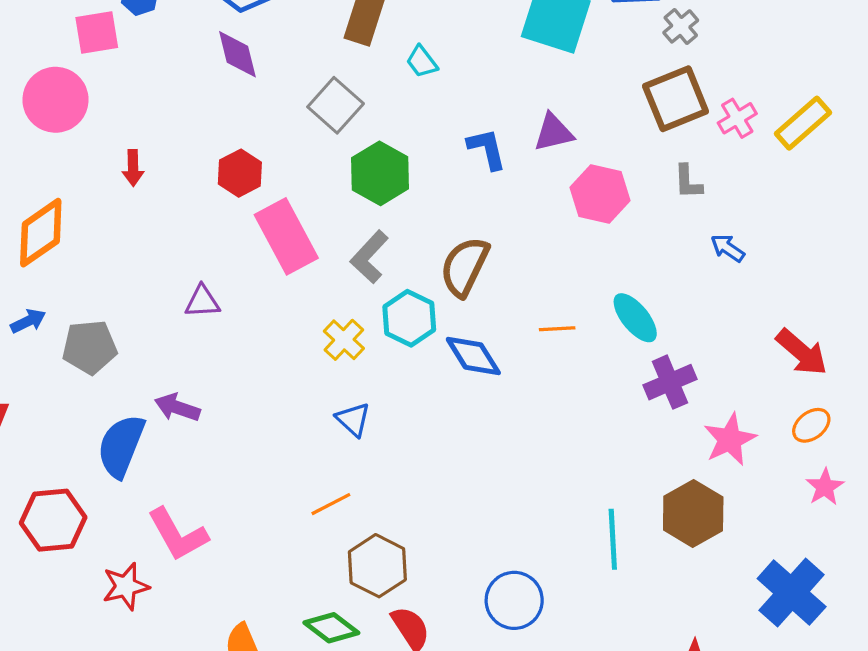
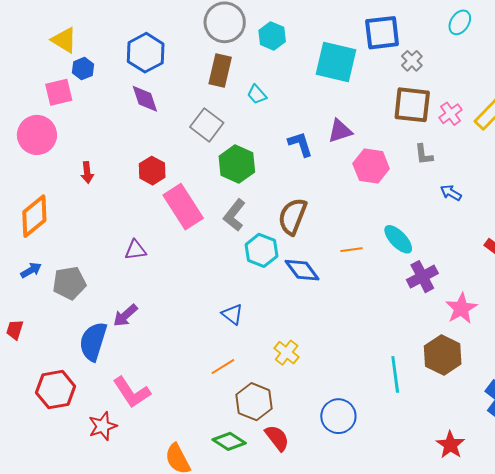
brown square: (676, 99) -> (412, 105), turned 33
yellow cross: (344, 340) -> (287, 353), moved
purple arrow: (177, 407) -> (125, 315), turned -56

